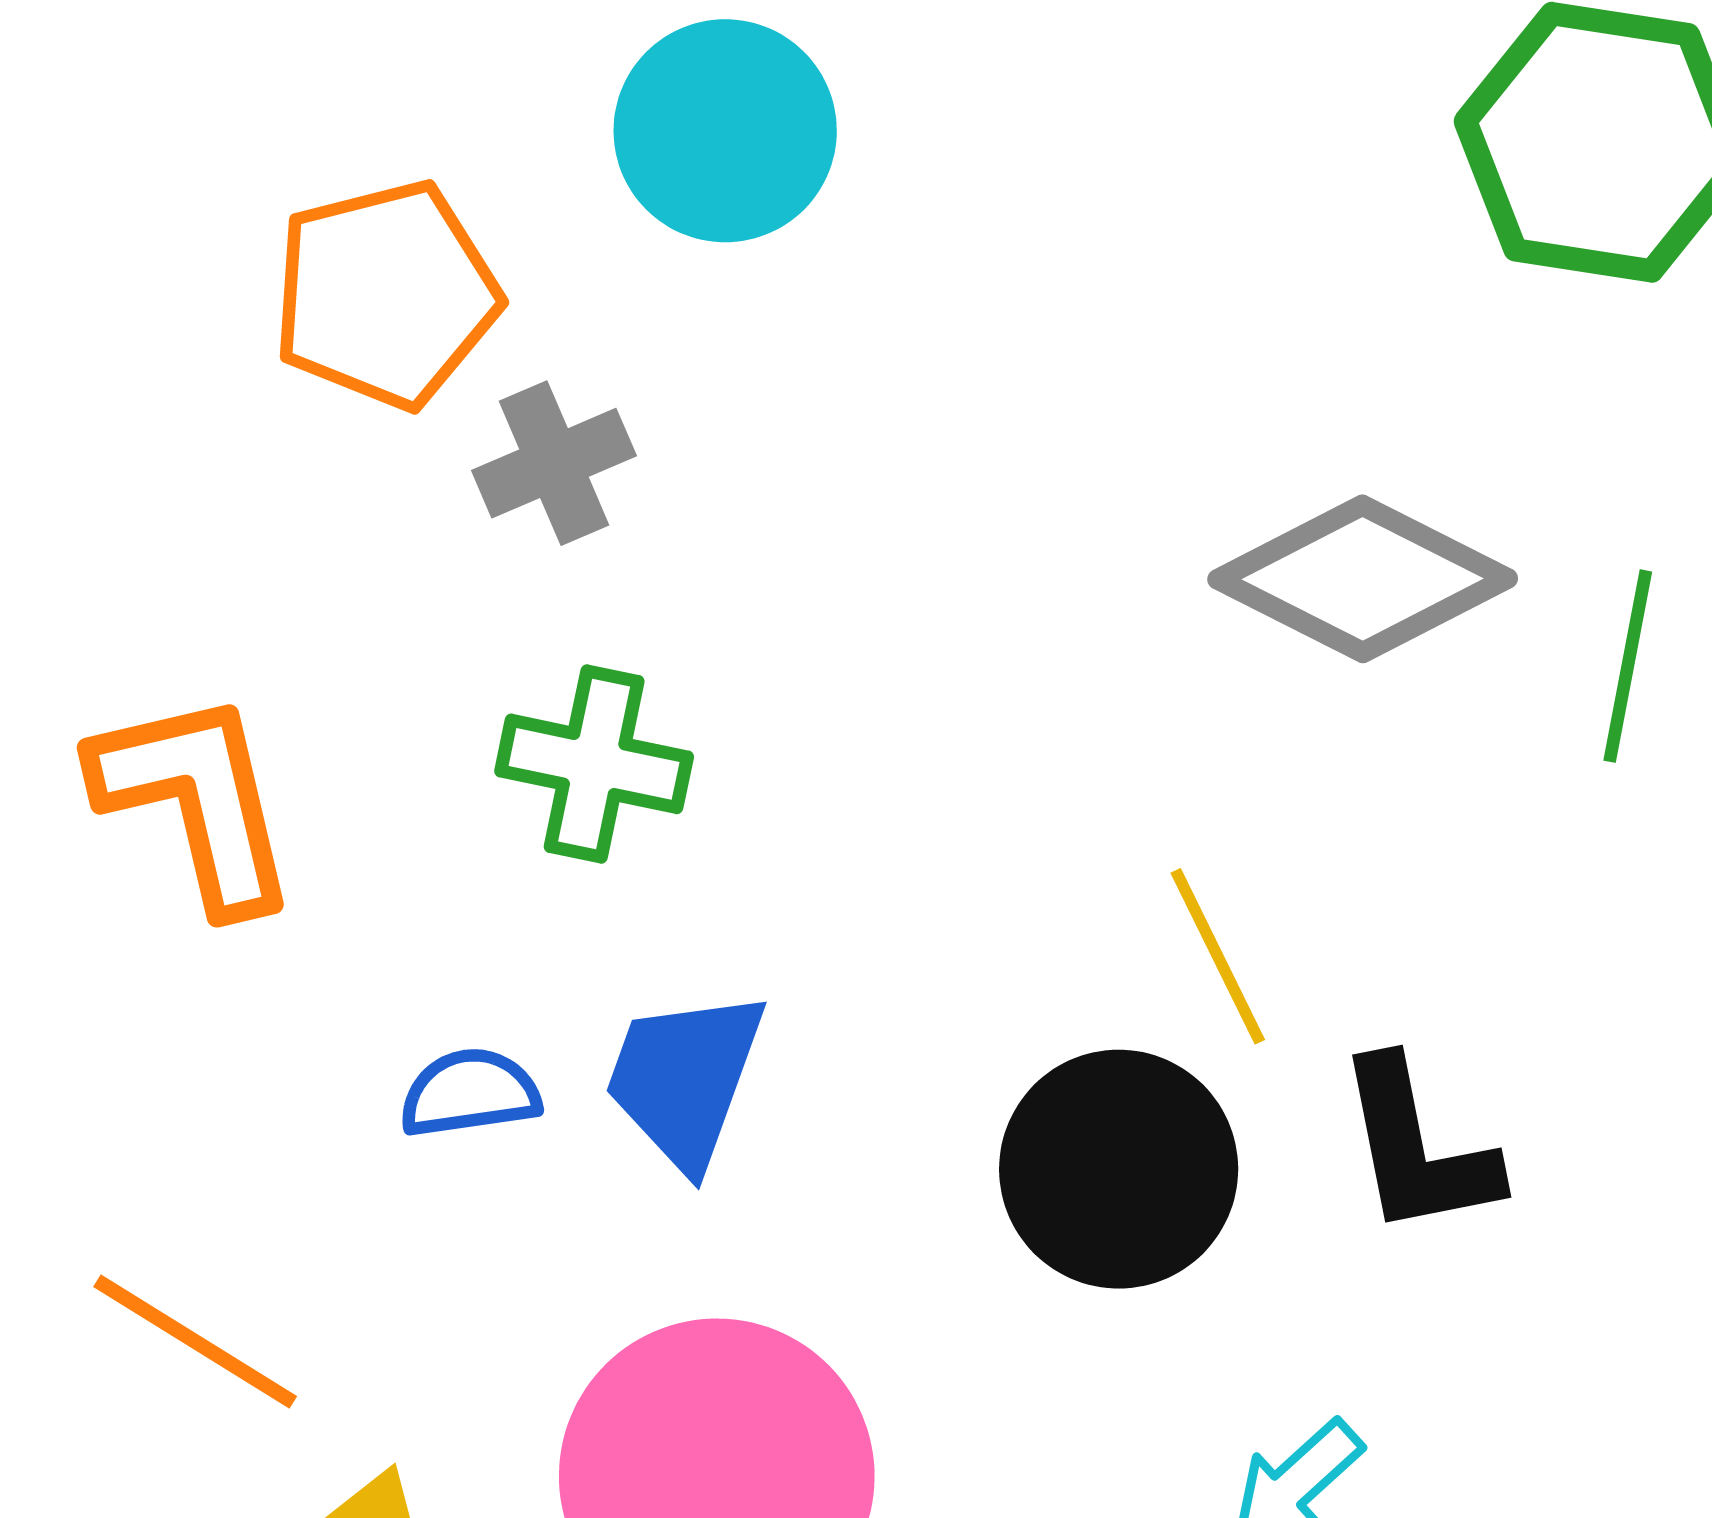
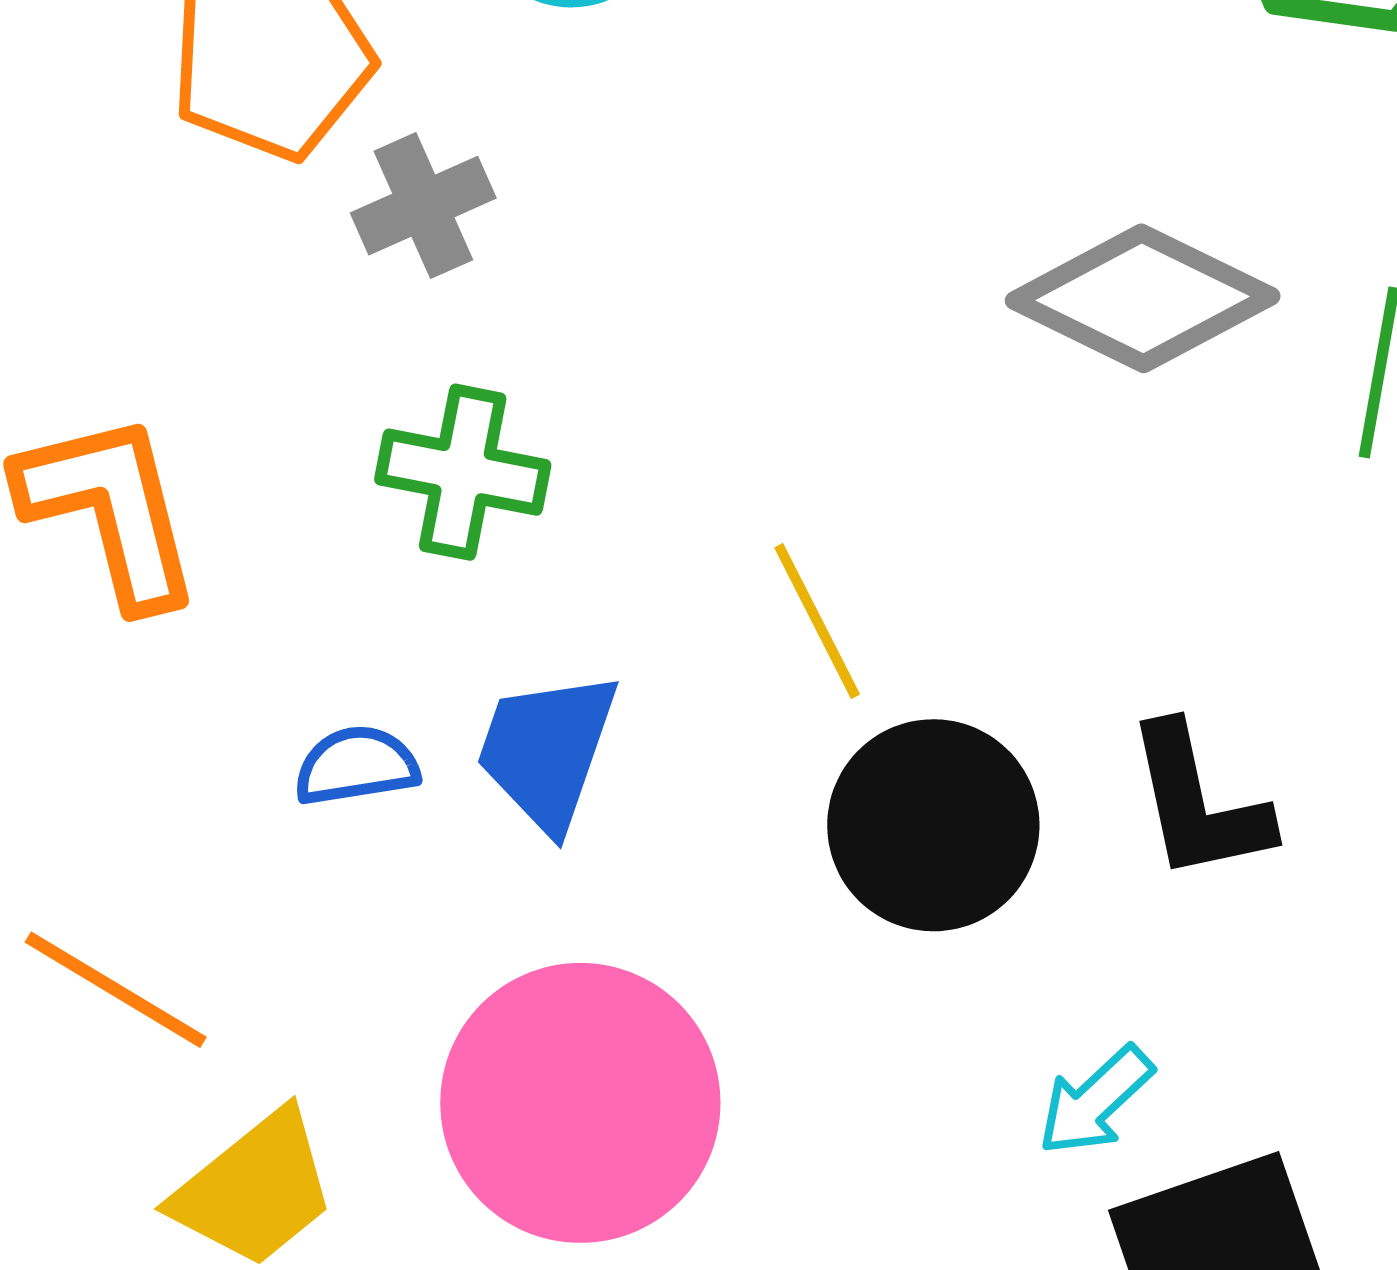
yellow line: (1218, 956) -> (817, 621), moved

